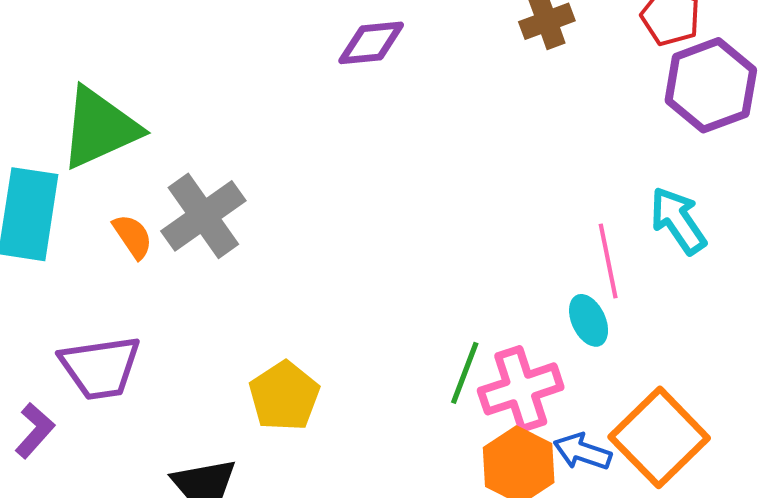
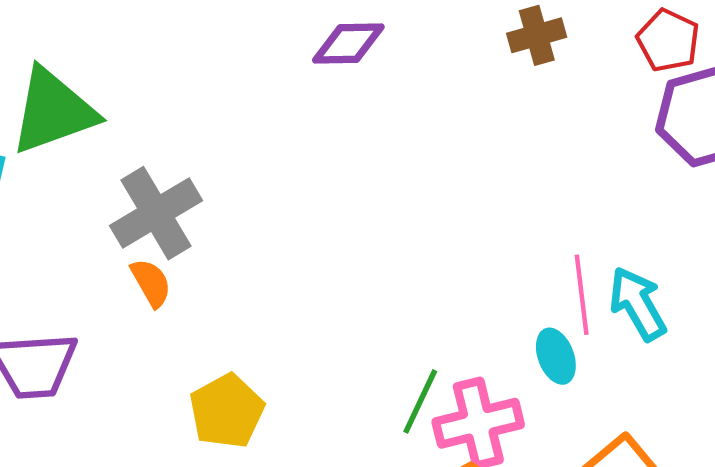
cyan arrow: (678, 220) -> (638, 304), moved
orange semicircle: (133, 236) -> (151, 283), moved

